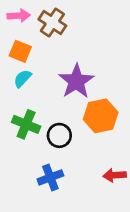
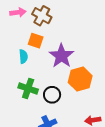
orange square: (20, 51) -> (36, 41), moved
cyan semicircle: (22, 79) -> (23, 56), turned 136

